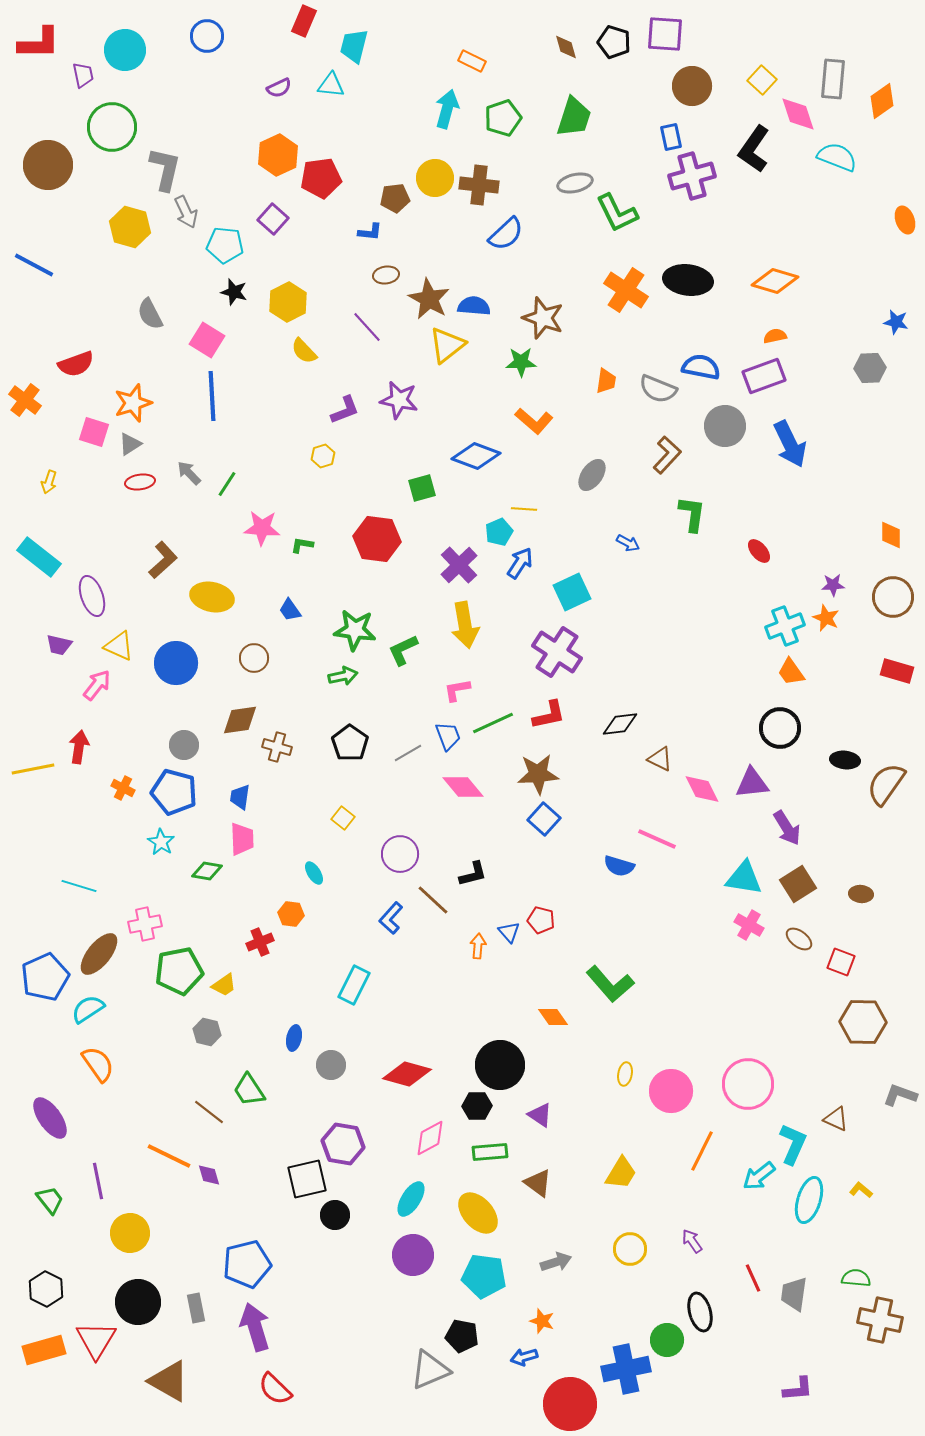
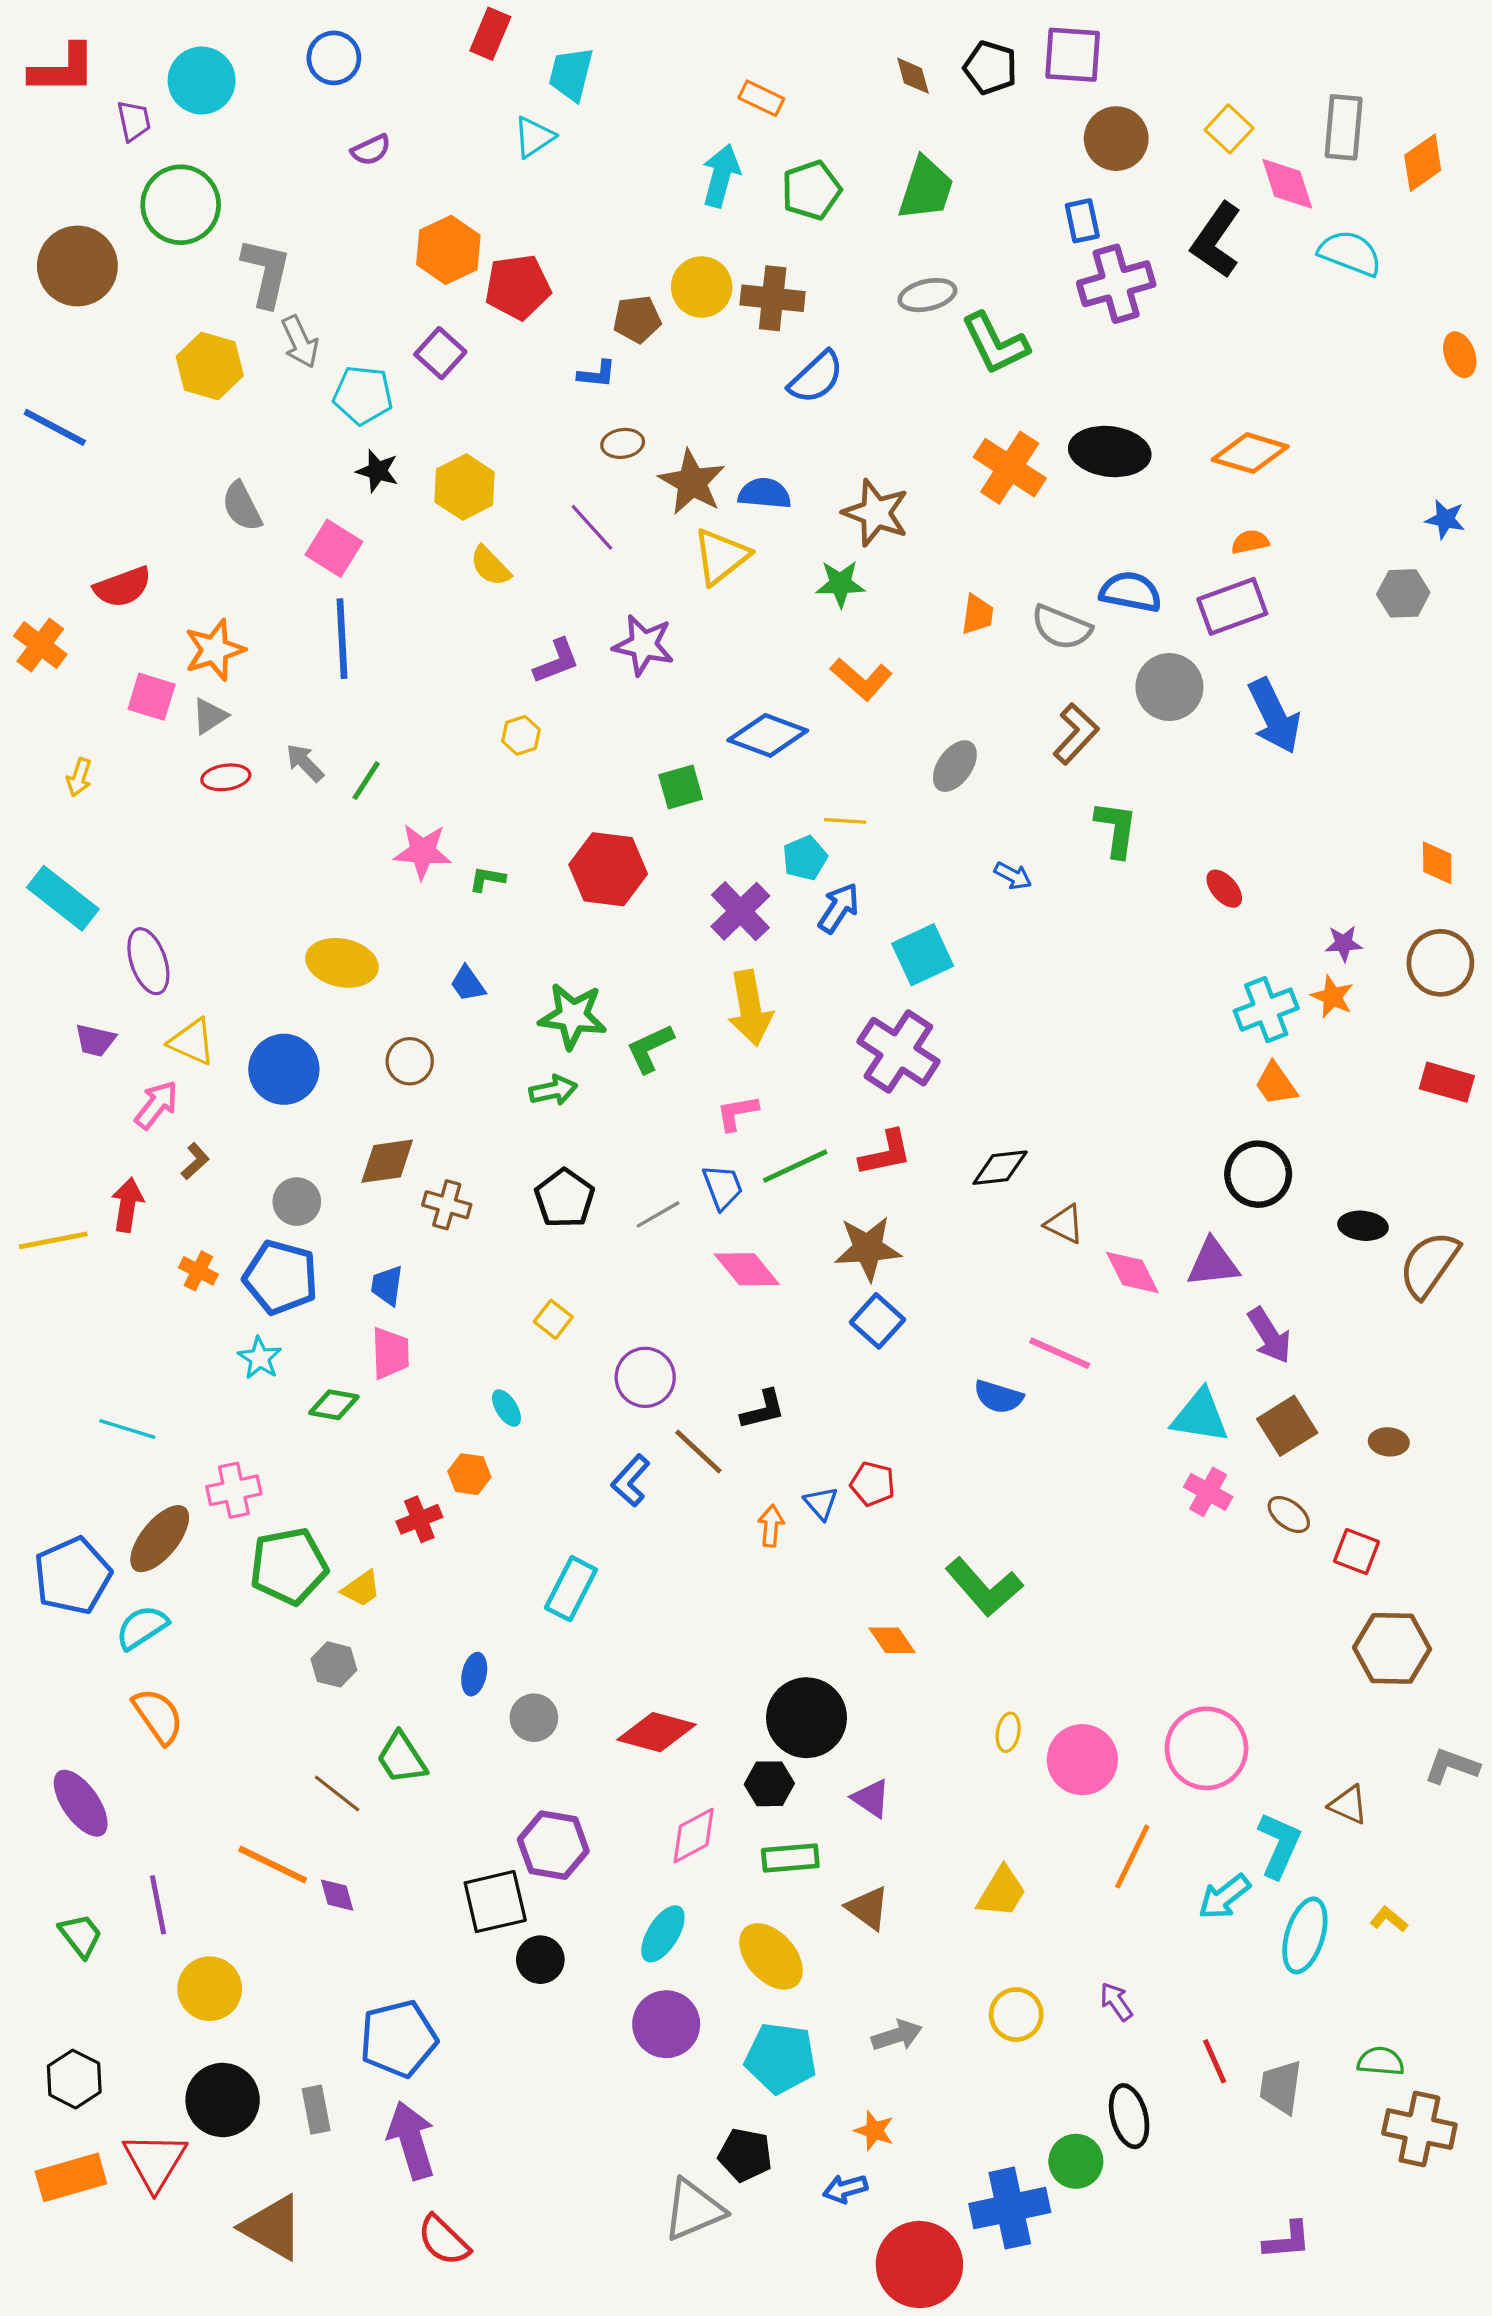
cyan triangle: (331, 85) -> (534, 137), turned -40
purple semicircle: (279, 88) -> (371, 150), moved
brown L-shape: (163, 560) -> (195, 1161), moved, size x0.6

